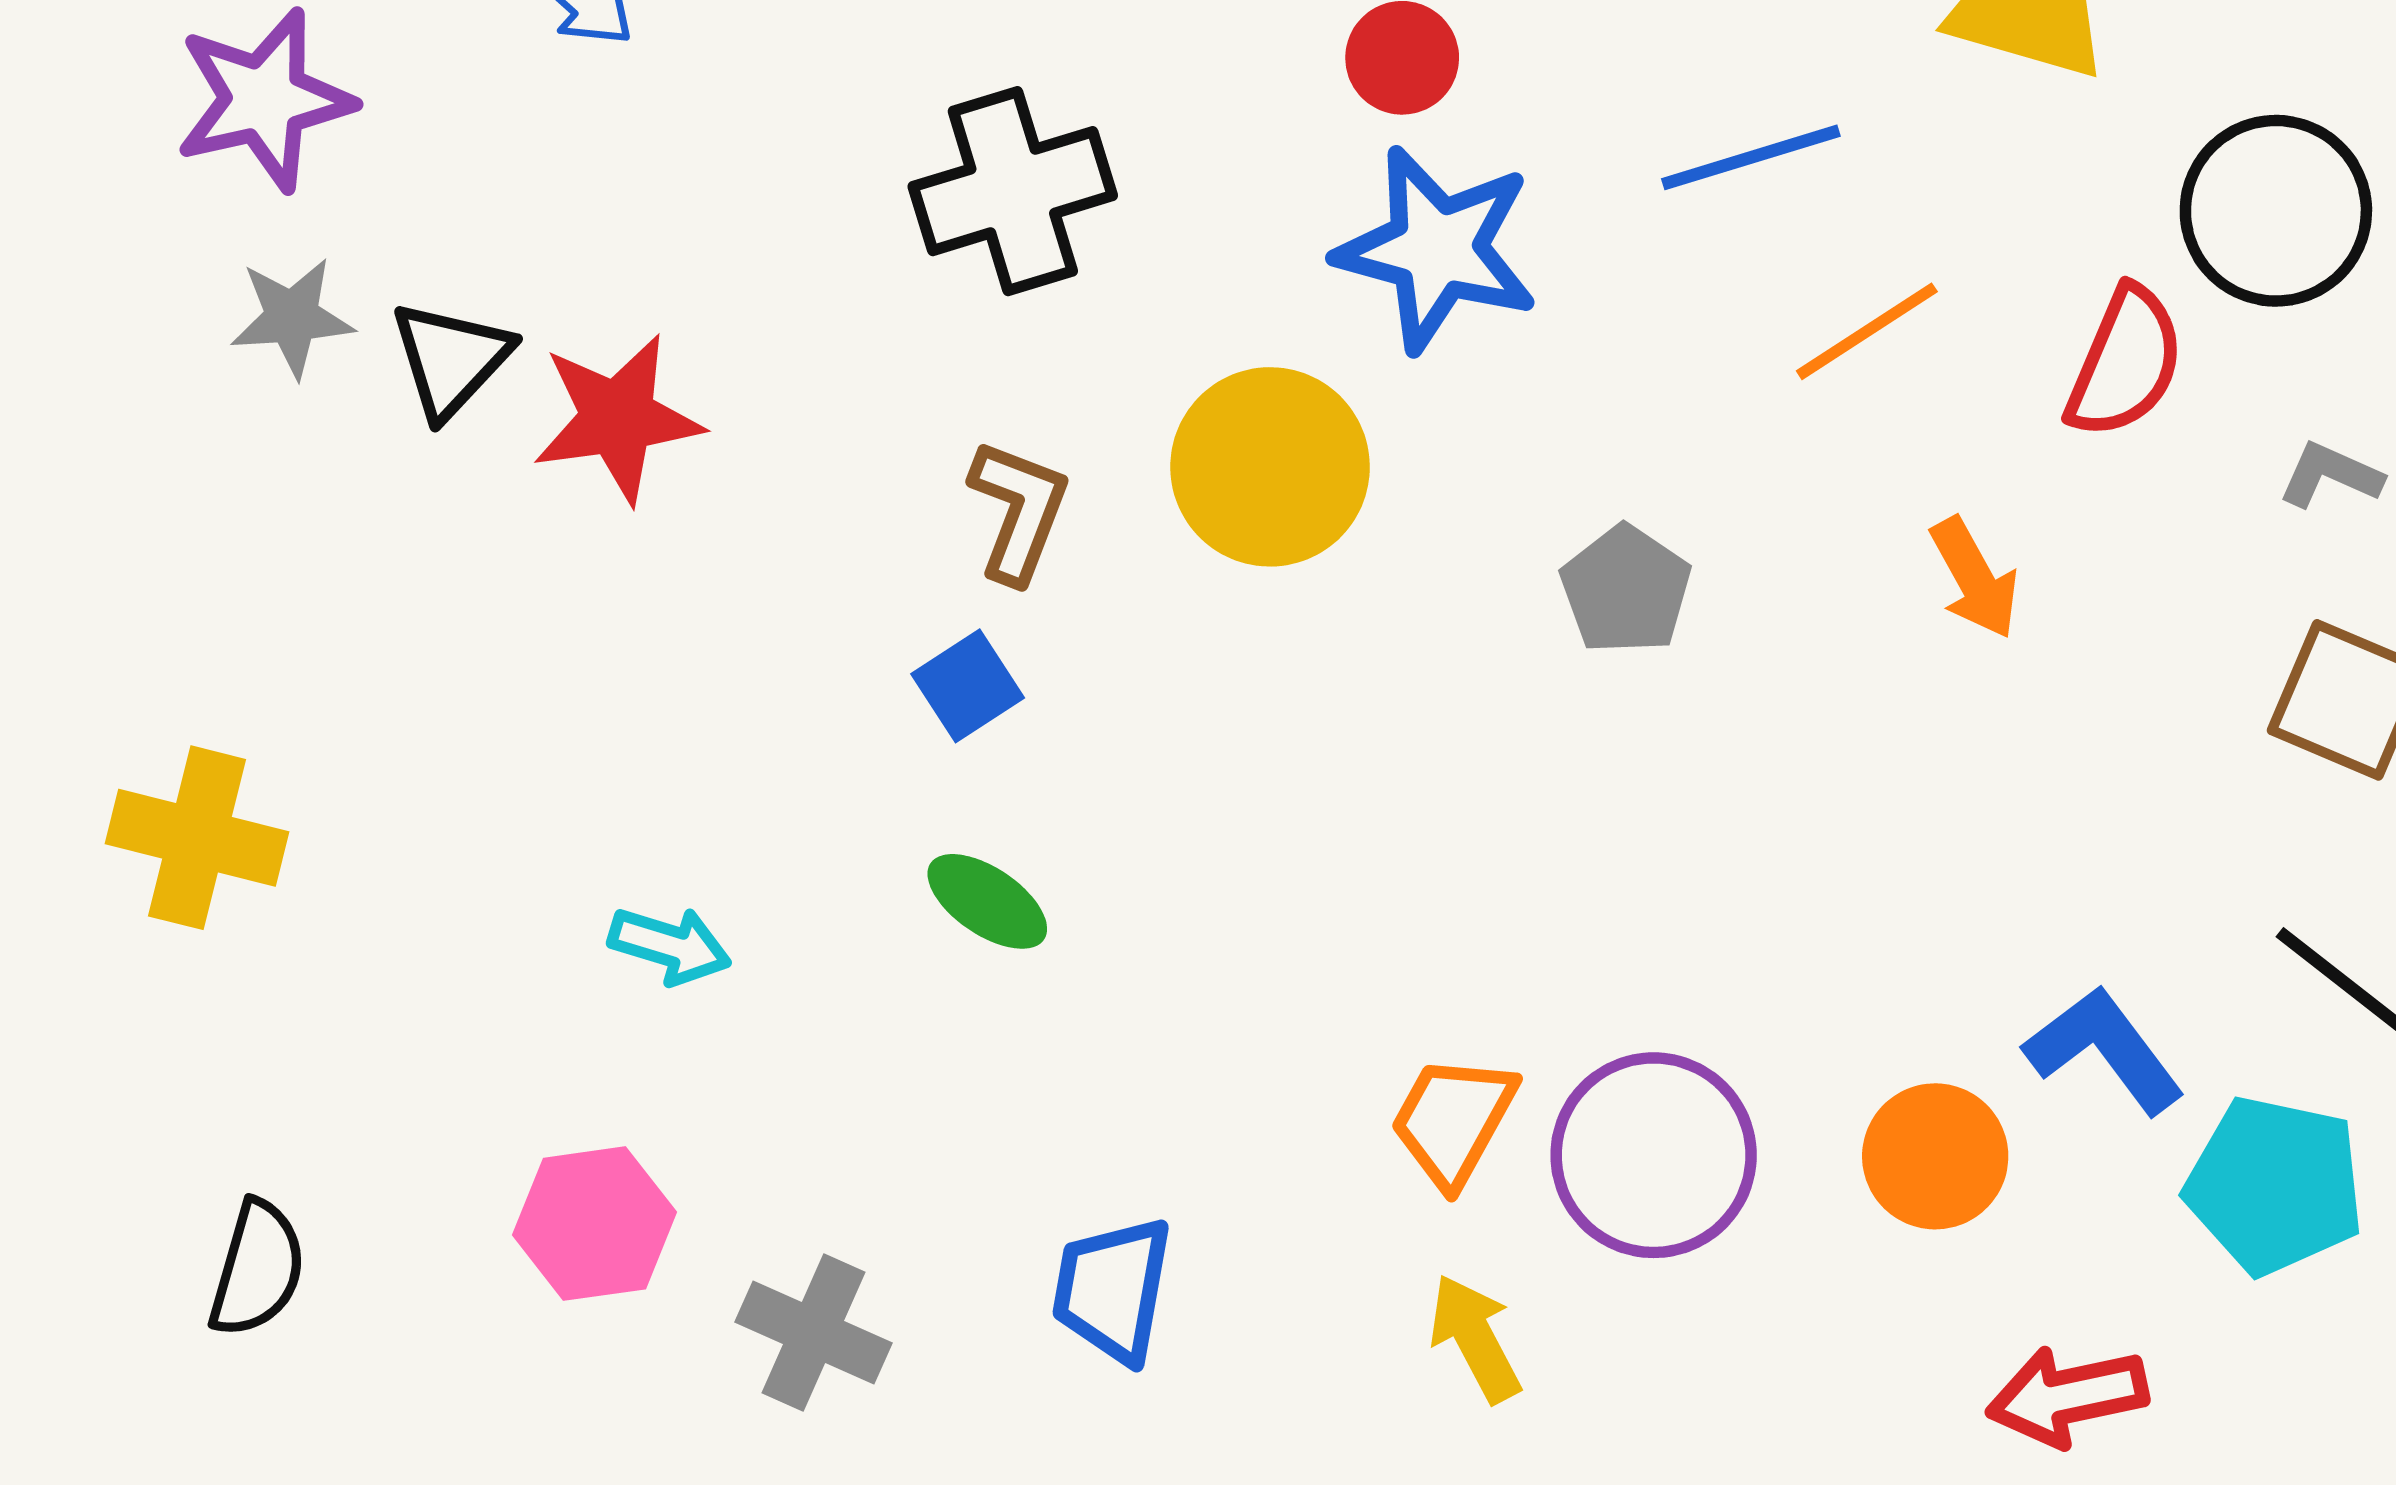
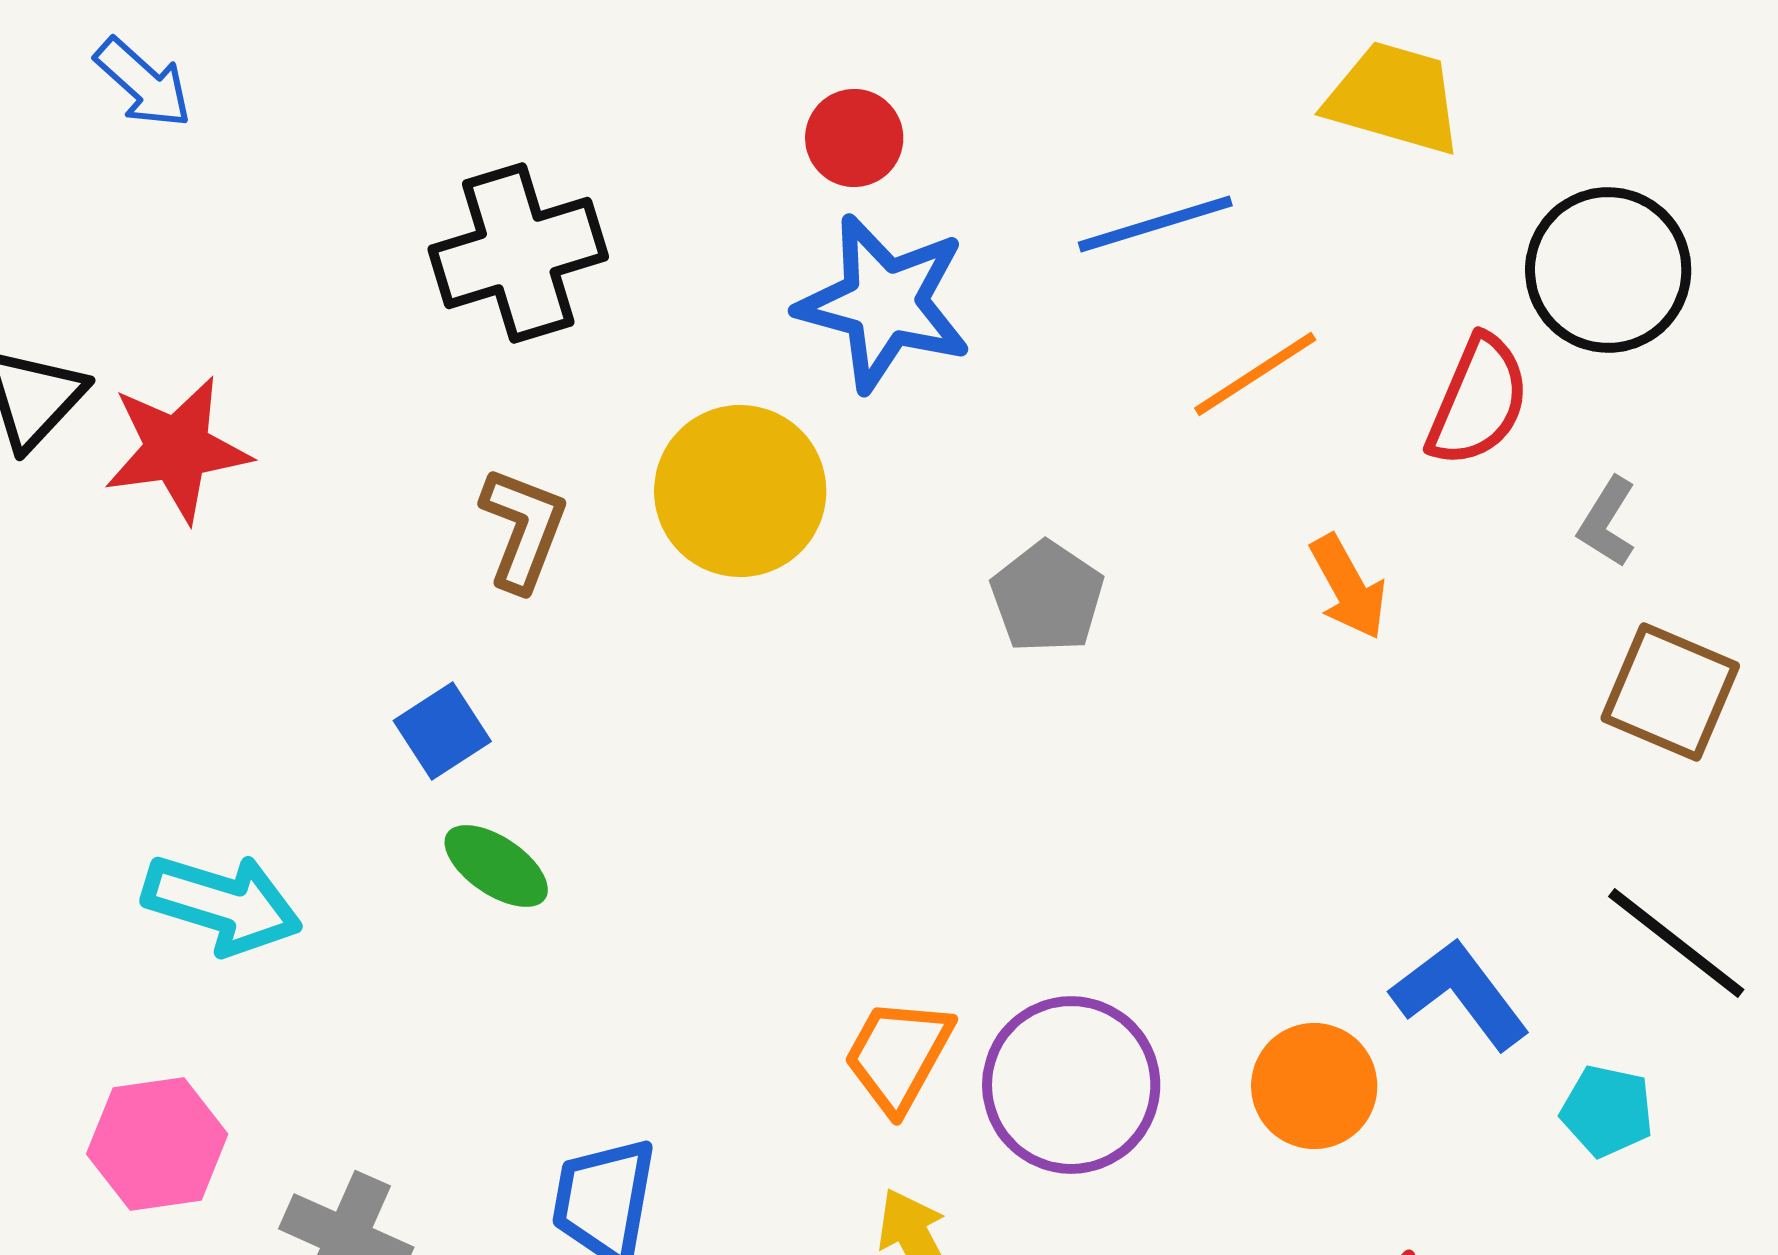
gray L-shape: (2330, 475) -> (1607, 522), moved, turned -82
blue square: (968, 686) -> (442, 731), moved
cyan arrow: (670, 945) -> (222, 904), size x1.5
cyan pentagon: (2275, 1185) -> (1607, 1111), size x0.6

